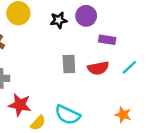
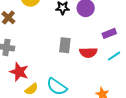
purple rectangle: (107, 40) -> (109, 33), moved, turned -40

